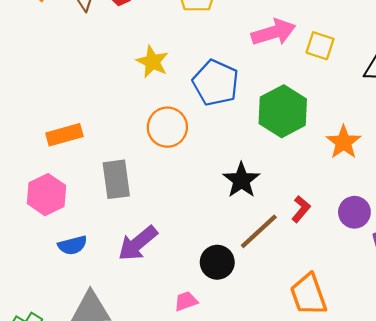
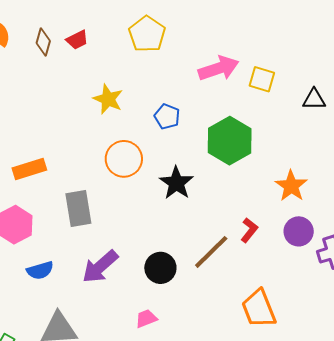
blue pentagon: (216, 83) -> (167, 117), size x0.6
orange star: (344, 142) -> (291, 186), moved
black star: (241, 180) -> (176, 183), moved
black circle: (217, 262) -> (160, 268), moved

